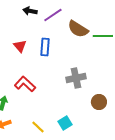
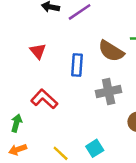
brown semicircle: (78, 29) -> (111, 51), moved
blue rectangle: (45, 47) -> (77, 65), moved

